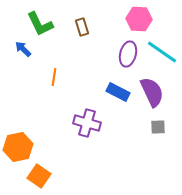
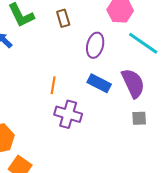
purple ellipse: (128, 54) -> (95, 45), moved
orange line: (54, 77) -> (53, 85), moved

